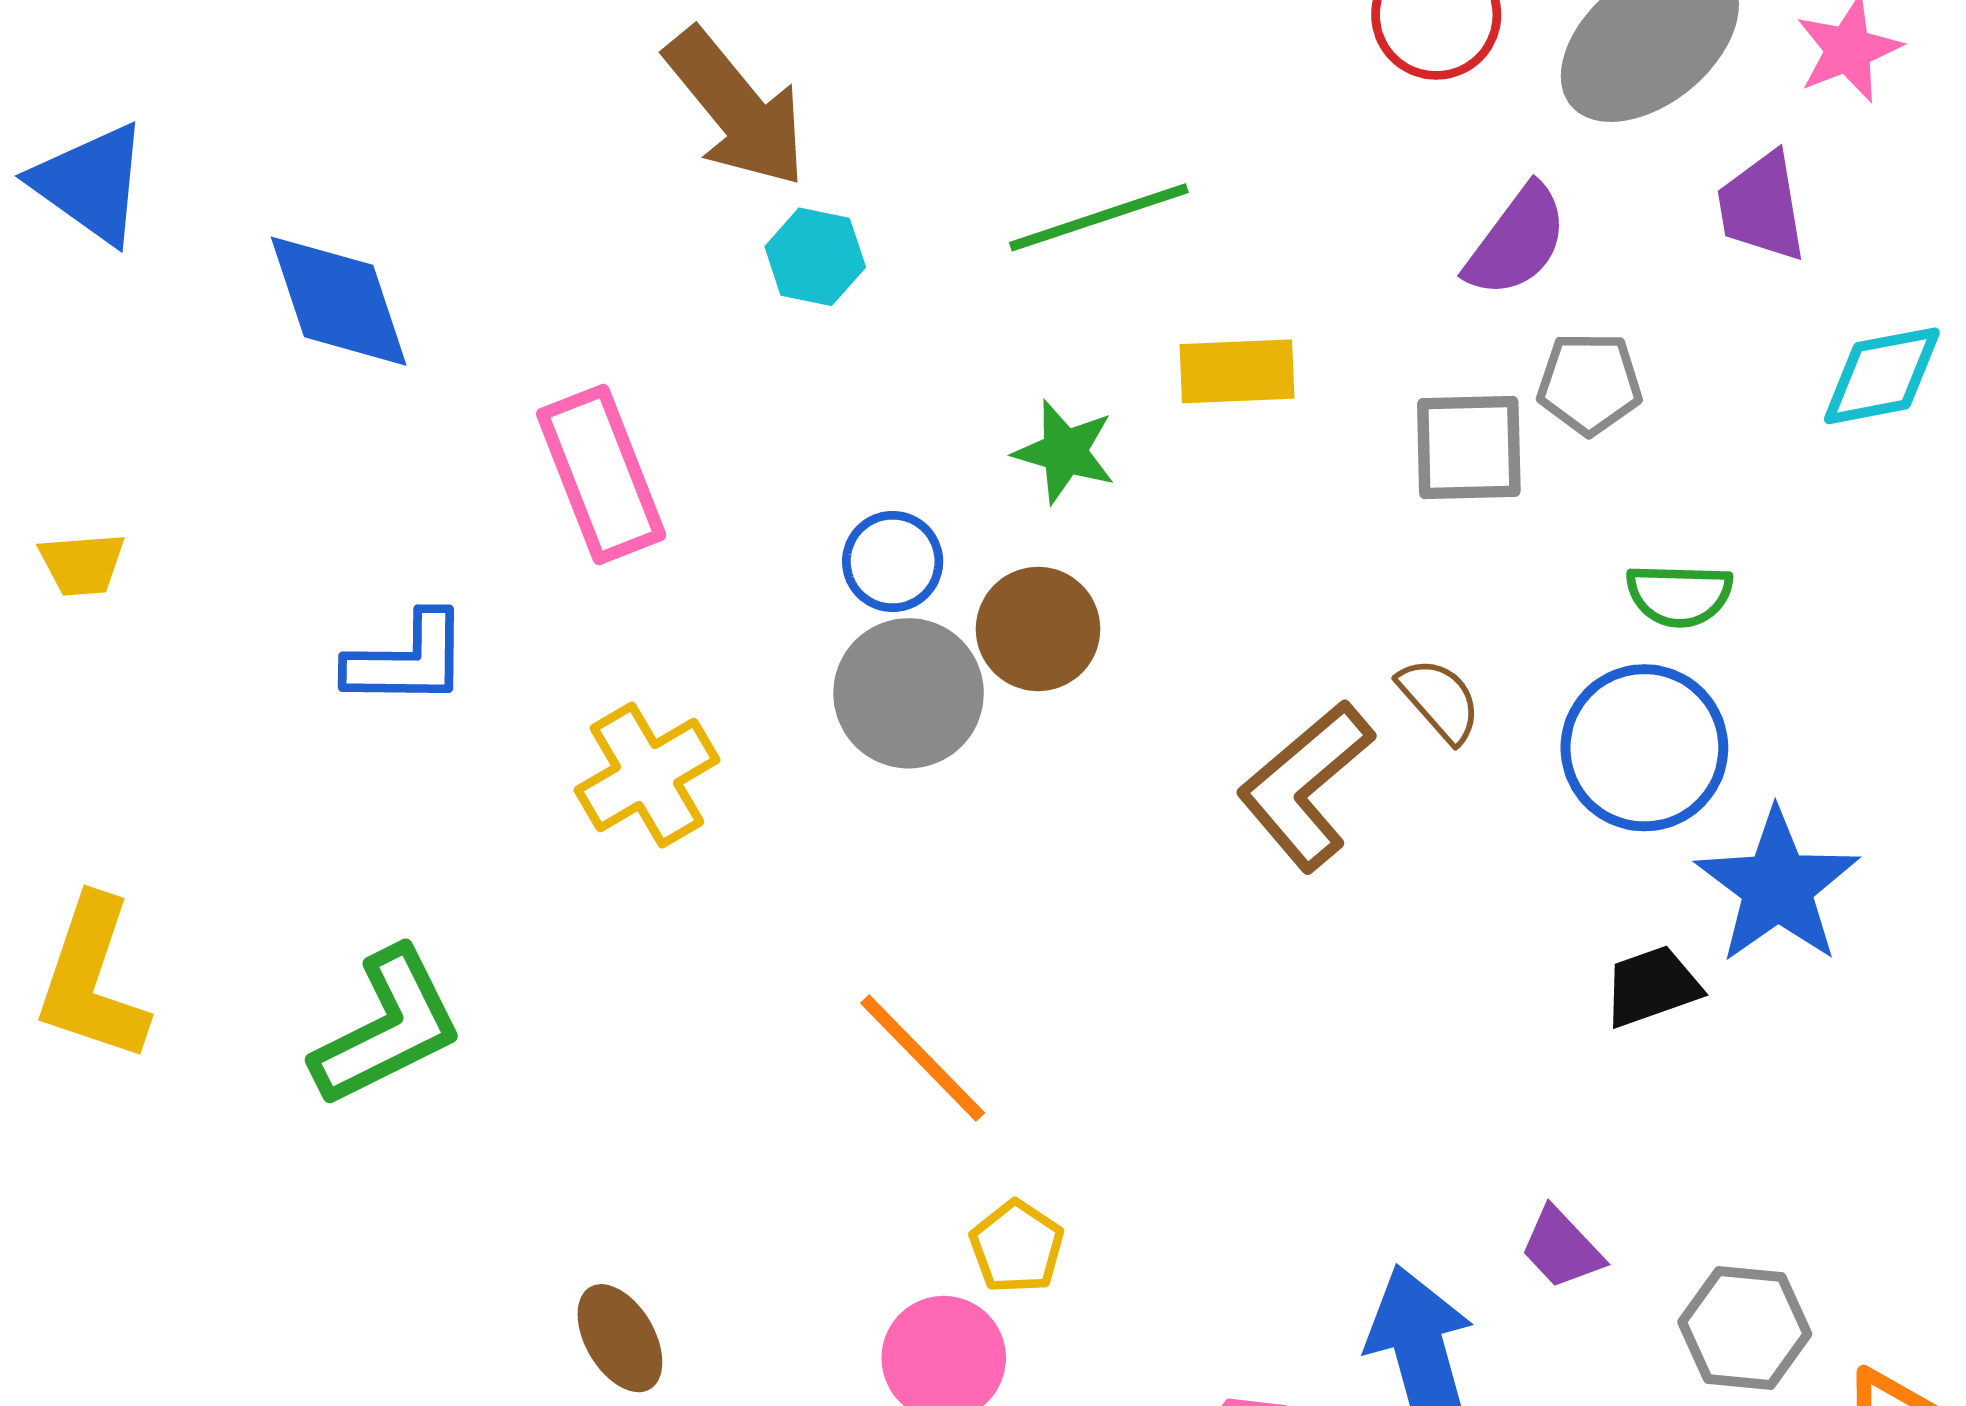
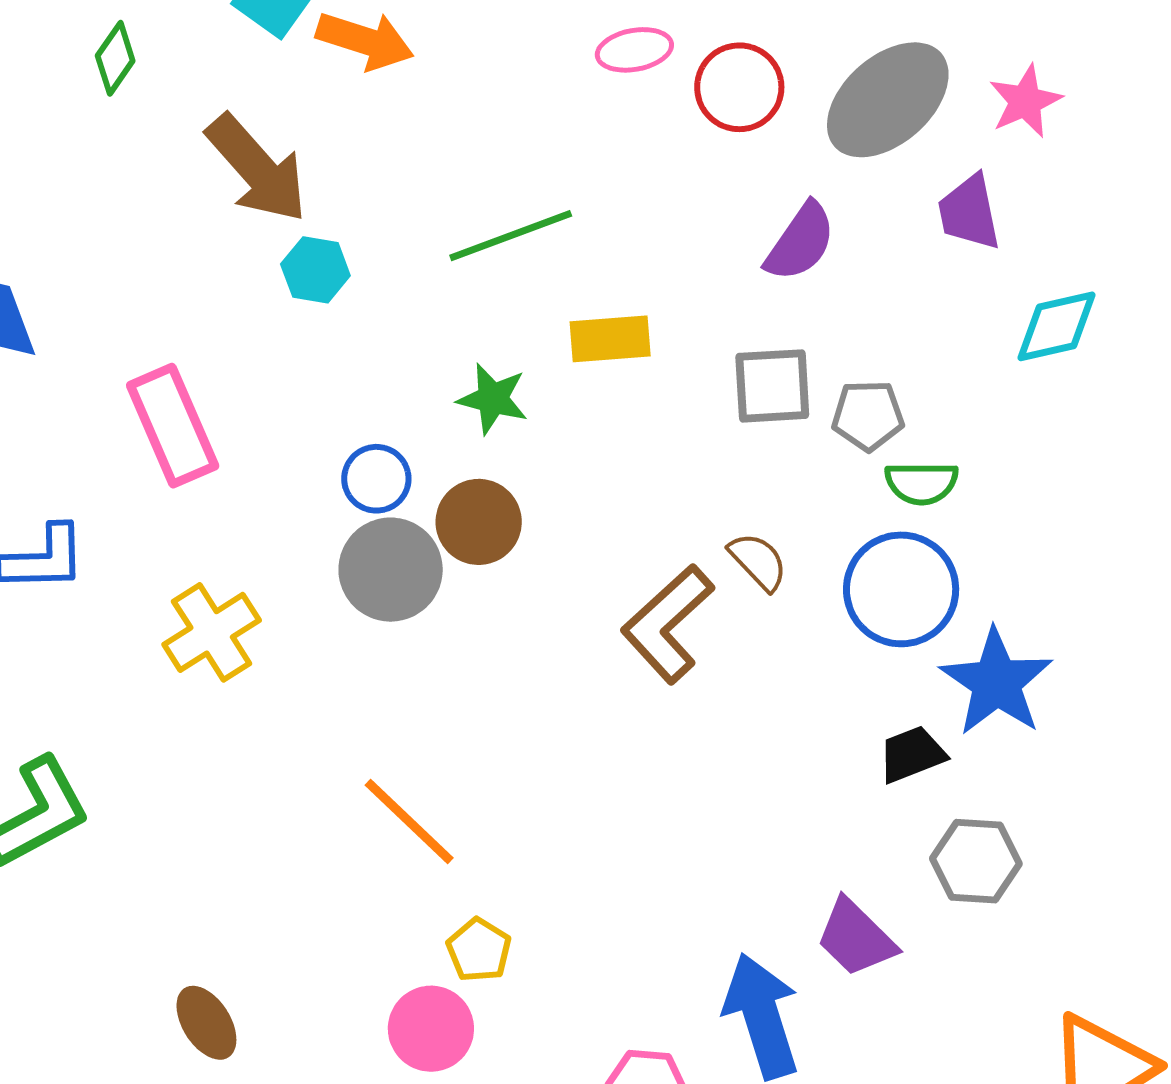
gray pentagon: (1590, 383) -> (868, 415), moved
purple trapezoid: (1562, 1248) -> (856, 938), size x1.4
gray hexagon: (1745, 1328) -> (976, 861), moved

